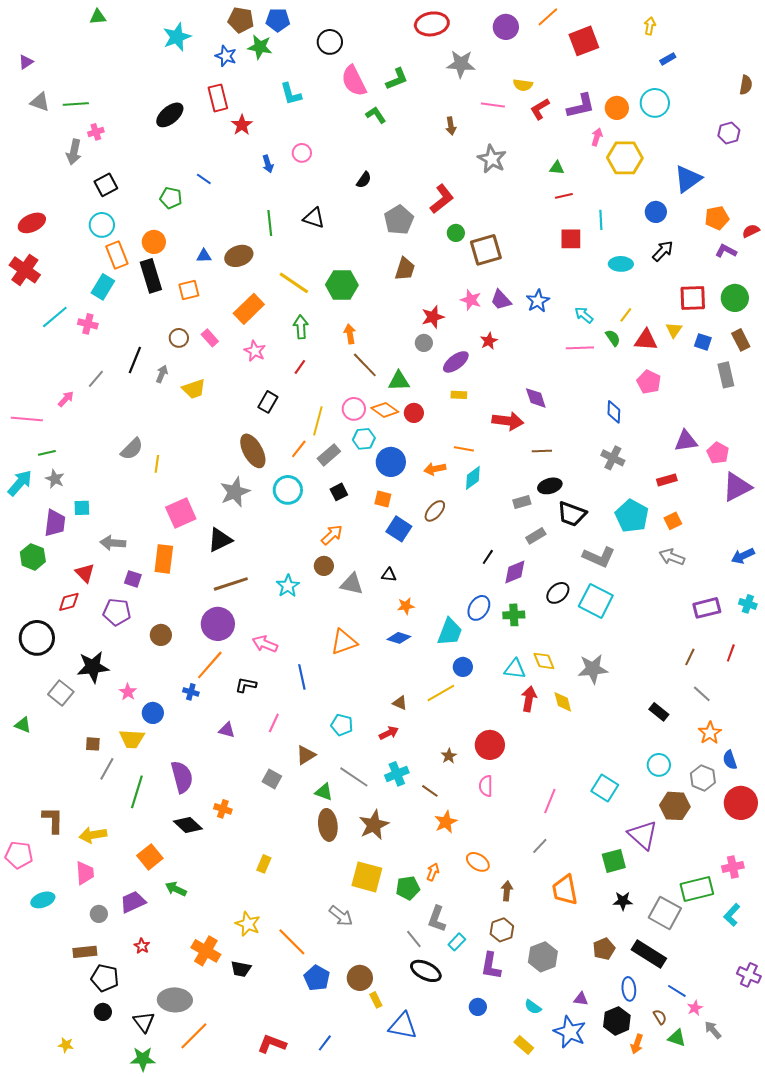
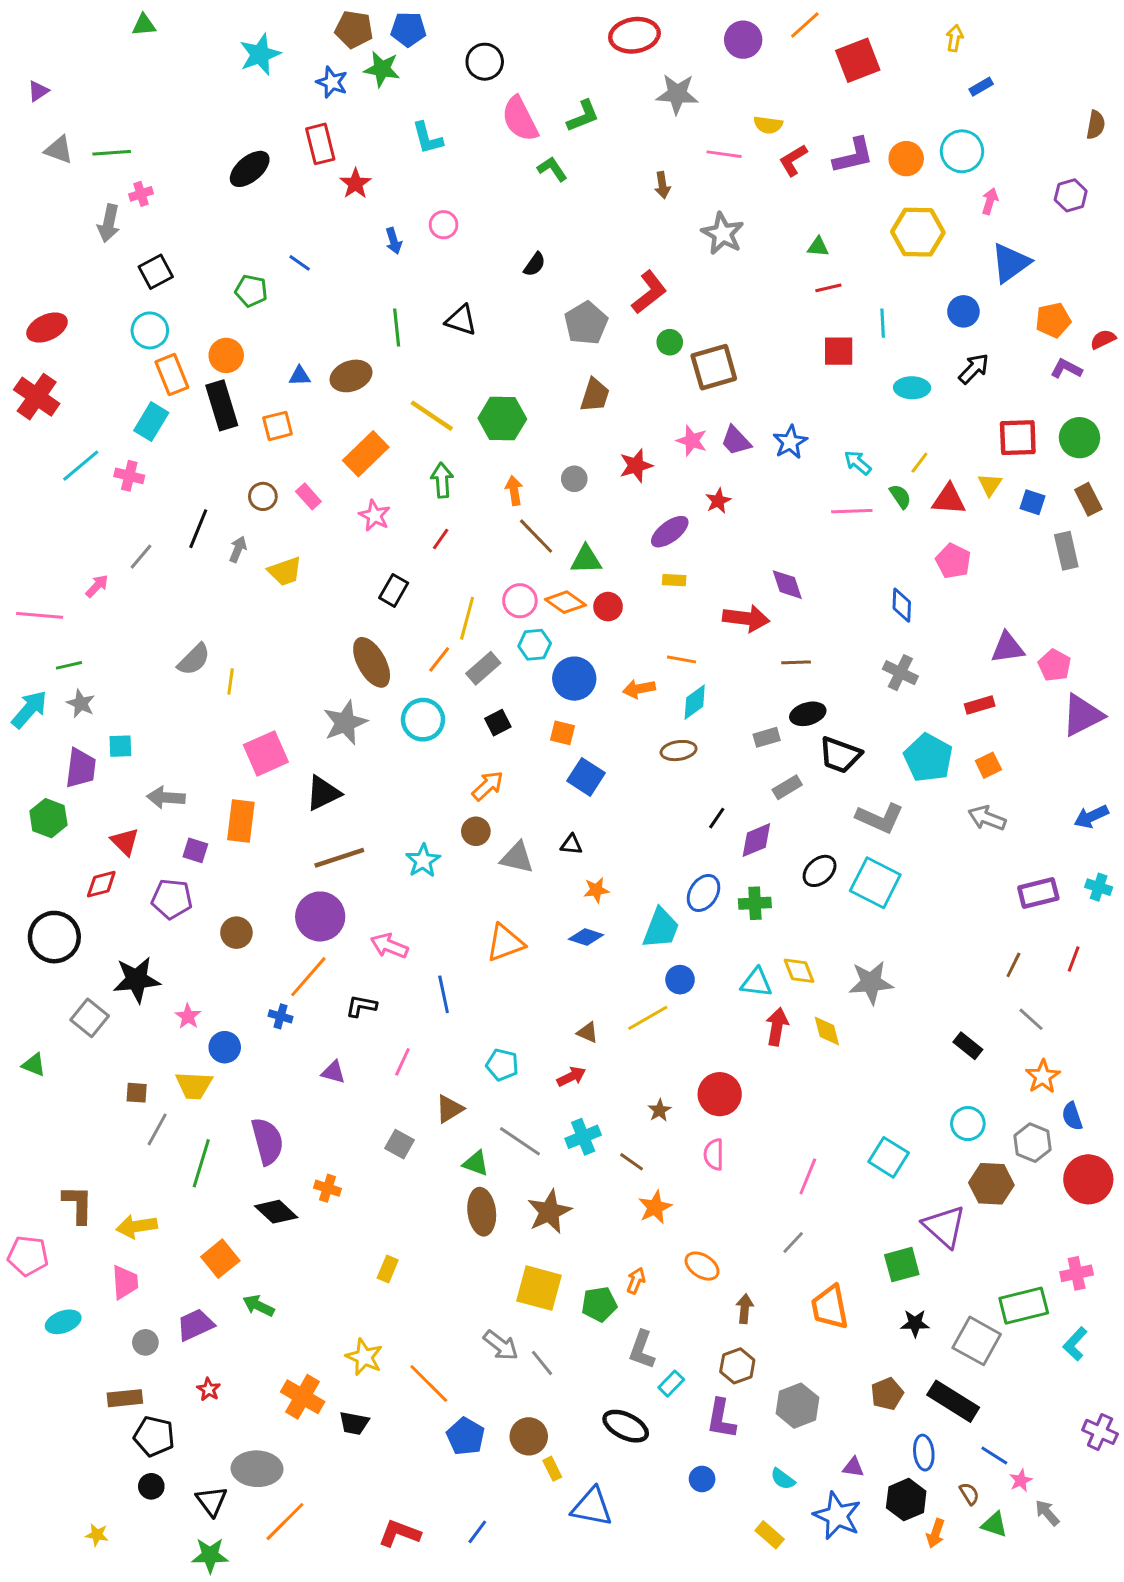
pink arrow: (597, 137) -> (990, 201), moved
gray circle: (424, 343) -> (574, 479), moved
brown ellipse: (435, 511) -> (679, 751), moved, turned 40
gray line: (414, 939) -> (542, 1363), moved

